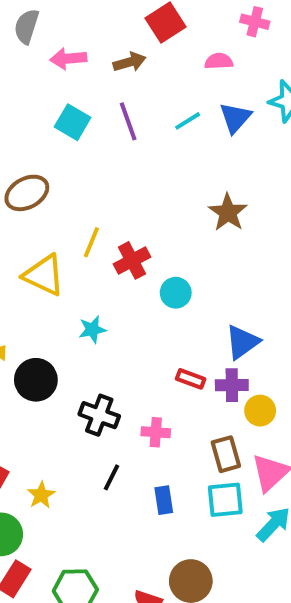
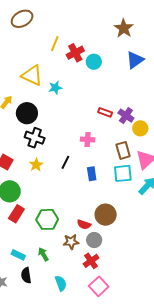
yellow triangle: (44, 275) -> (32, 75), moved
cyan circle: (176, 293) -> (94, 62), moved
blue triangle: (242, 342) -> (135, 60), moved
purple cross: (232, 385) -> (126, 116), turned 35
black cross: (99, 415) -> (35, 138), moved
yellow star: (41, 495) -> (36, 165), moved

